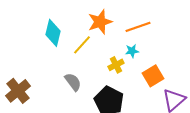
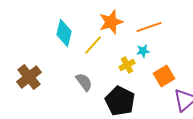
brown cross: (18, 91) -> (29, 77), moved

